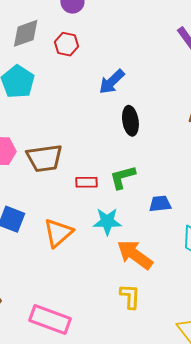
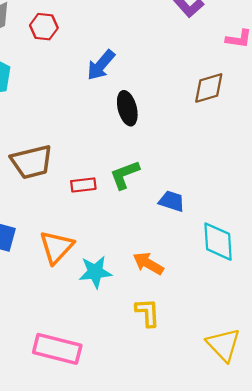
blue trapezoid: (160, 204) -> (172, 201), turned 30
cyan star: (107, 221) -> (95, 272), moved
orange arrow: (135, 255) -> (148, 263), size x0.7

